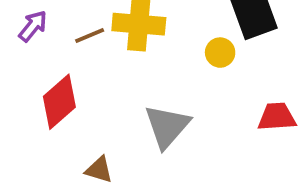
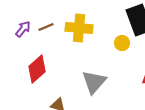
brown line: (90, 36) -> (46, 27), moved

